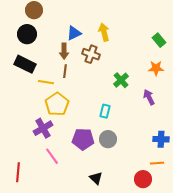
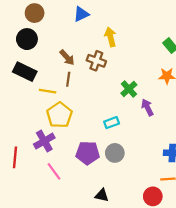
blue triangle: (74, 33) -> (81, 14), moved
brown arrow: (64, 51) -> (67, 58), turned -42
purple arrow: (149, 97) -> (147, 107), moved
cyan rectangle: (105, 111) -> (112, 123), turned 56
red line: (18, 172) -> (15, 157), moved
black triangle: (96, 178) -> (102, 195), turned -32

